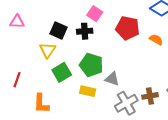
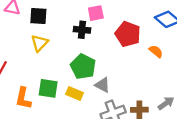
pink square: (95, 14) -> (96, 13), turned 35
black square: (59, 31) -> (38, 16), moved, turned -30
green square: (62, 72) -> (48, 88), moved, turned 30

